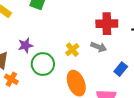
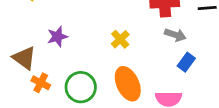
gray arrow: (99, 47) -> (175, 35), moved
green circle: (43, 64) -> (81, 87), moved

